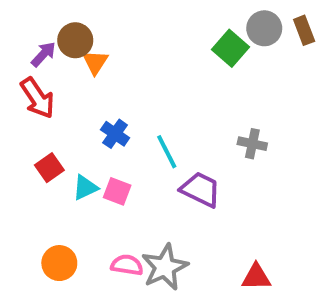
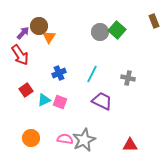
gray circle: (264, 28) -> (100, 32), moved
blue cross: (115, 134) -> (59, 73), turned 32
cyan line: (167, 152) -> (92, 74), moved, turned 54

